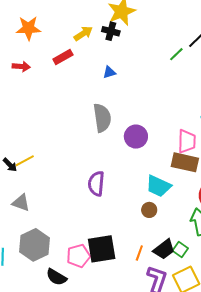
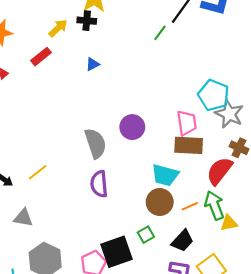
gray semicircle: (102, 118) -> (95, 143), moved
yellow line: (25, 161) -> (38, 172), moved
brown circle: (149, 210) -> (160, 202), size x1.6
green square: (180, 249) -> (146, 235), moved, turned 35
orange line: (139, 253) -> (190, 206), moved, turned 56

